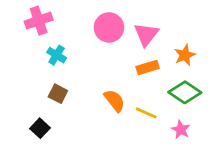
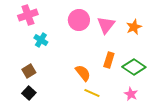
orange star: (185, 55) -> (134, 27), moved
orange rectangle: (148, 67) -> (109, 60), moved, turned -56
brown square: (58, 94) -> (29, 71), moved, turned 32
yellow line: (146, 113) -> (92, 93), moved

